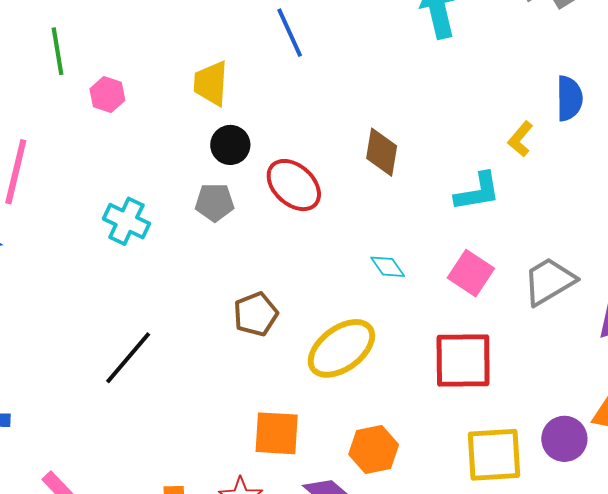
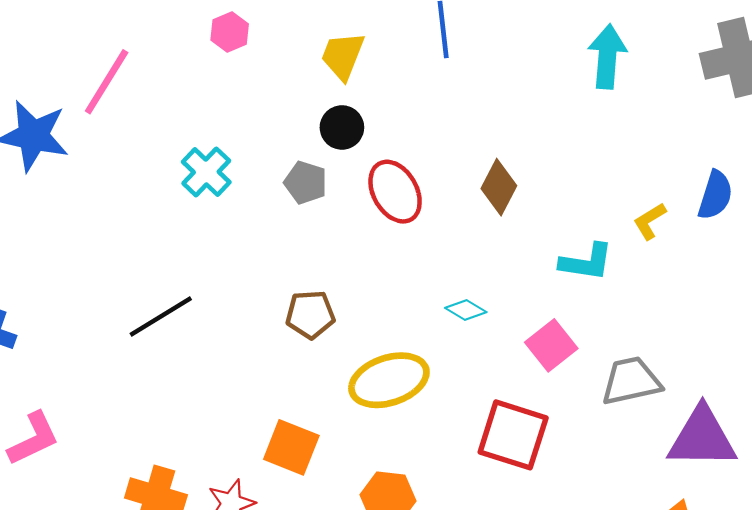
cyan diamond: (388, 267) -> (466, 310), turned -42

